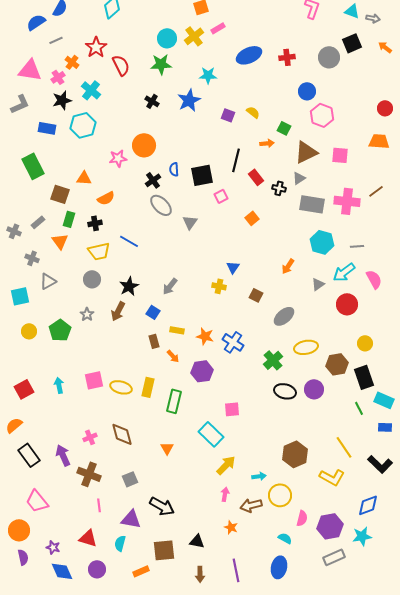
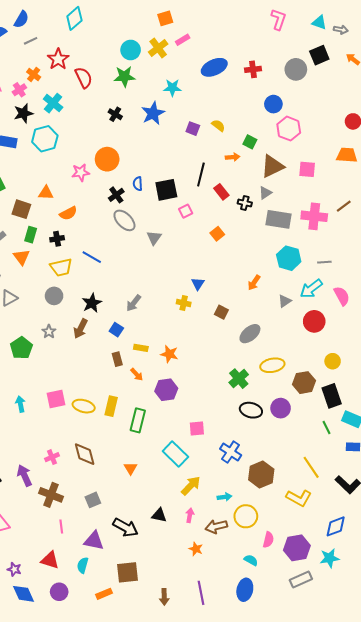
gray line: (56, 40) -> (31, 41), moved
blue cross: (233, 342) -> (231, 452), moved
black triangle: (197, 541) -> (159, 515), moved

